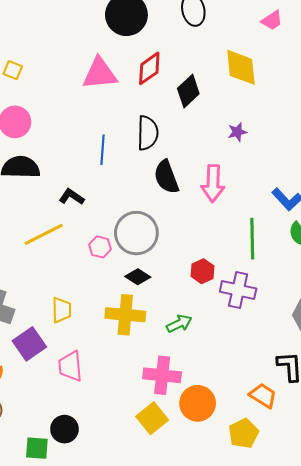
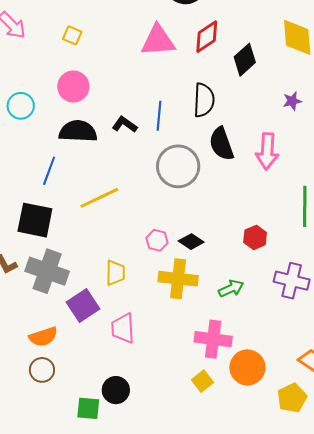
black L-shape: (71, 197) -> (125, 125), moved
gray circle: (136, 233) -> (178, 166), moved
pink hexagon: (100, 247) -> (157, 240), moved
purple cross: (238, 290) -> (292, 281), moved
yellow square: (152, 418) -> (202, 381), size x0.7

